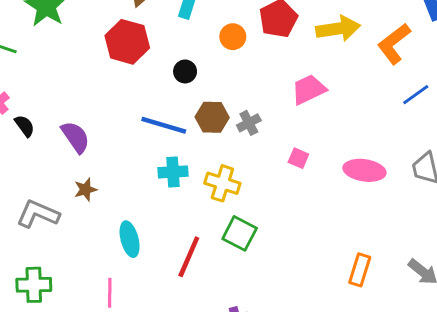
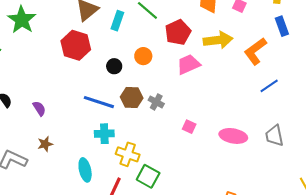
orange circle: (233, 37) -> (143, 56), moved
pink trapezoid: (309, 89) -> (188, 64), moved
gray cross: (249, 123) -> (156, 102), turned -35
purple semicircle: (75, 137) -> (39, 108), size x0.7
yellow cross: (222, 183) -> (128, 154), moved
cyan ellipse: (130, 239) -> (85, 170), moved

